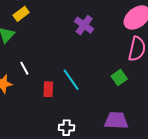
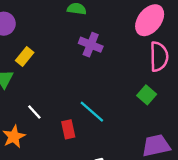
yellow rectangle: (21, 14) -> (25, 57), moved

